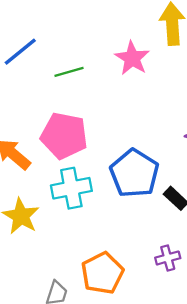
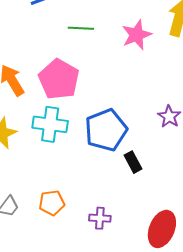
purple cross: (168, 258) -> (100, 218), moved
orange pentagon: (102, 273) -> (52, 203), size x0.7

